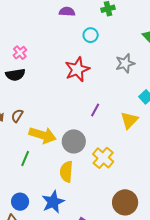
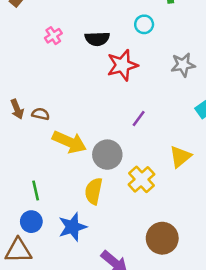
black semicircle: (15, 75) -> (97, 39), moved
brown semicircle: (17, 116) -> (41, 114), turned 64
yellow triangle: (129, 120) -> (180, 157), moved
green line: (25, 159) -> (36, 190), moved, turned -42

